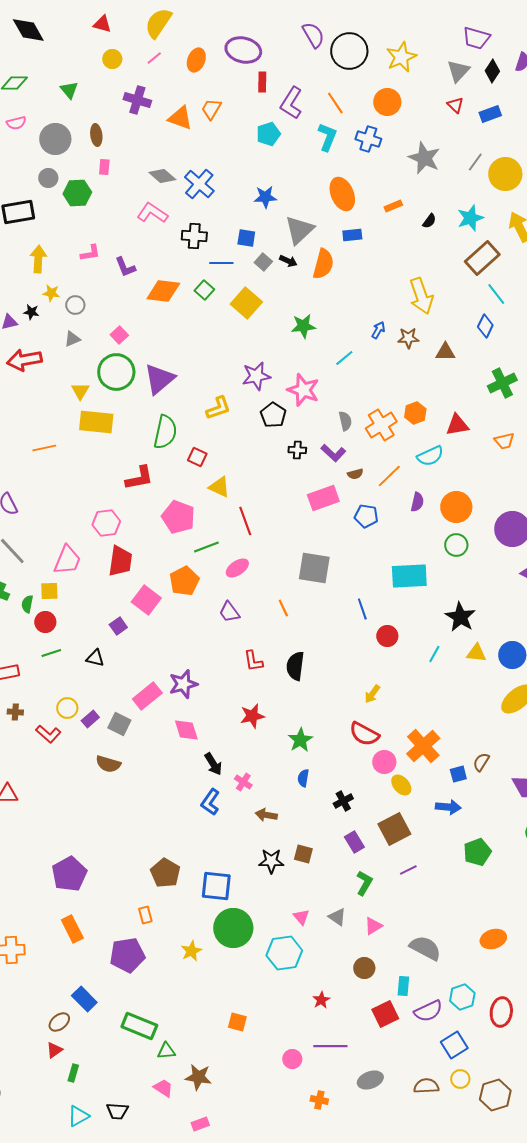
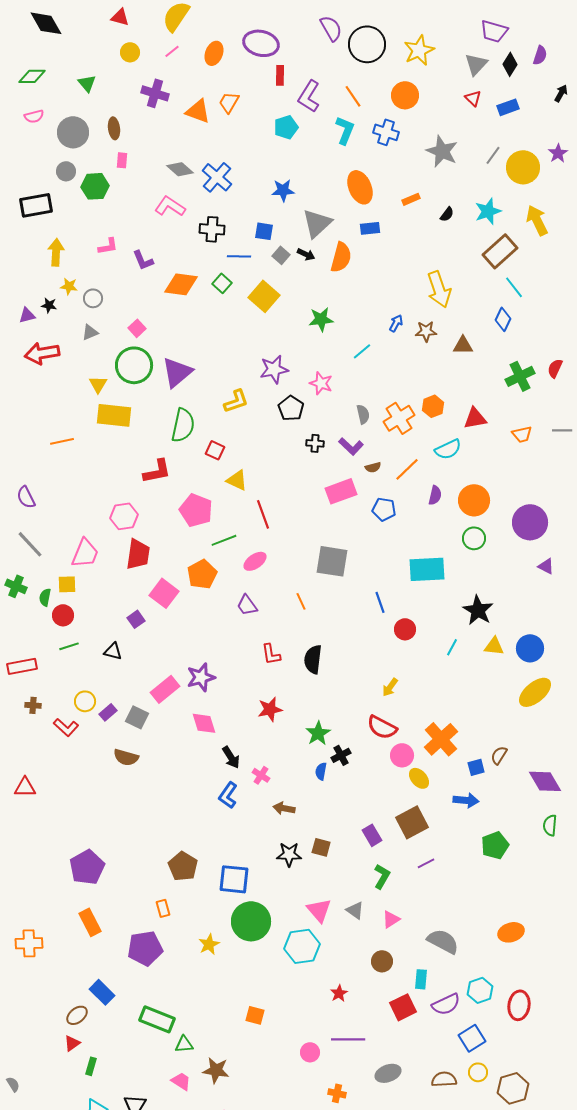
pink star: (303, 390) -> (321, 383), size x0.7
black cross: (343, 801) -> (341, 755), moved
pink triangle: (301, 917) -> (319, 910), size x1.5

